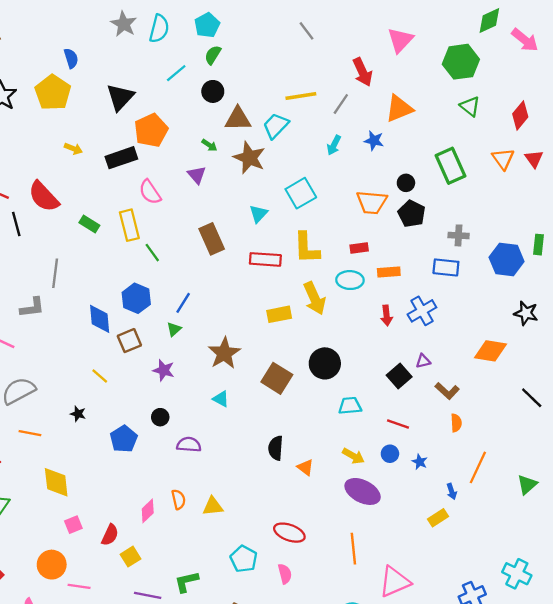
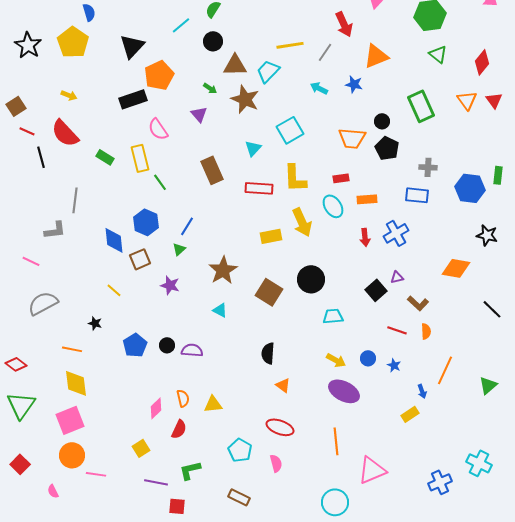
cyan arrow: (334, 145) -> (319, 88), turned 90
yellow arrow: (73, 149) -> (69, 95), moved
cyan ellipse: (350, 280) -> (333, 206), turned 55
black circle: (160, 417) -> (167, 345), moved
red line: (398, 424) -> (397, 330), moved
orange line: (30, 433) -> (72, 349), moved
orange triangle: (305, 467) -> (283, 385), moved
pink square: (73, 525) -> (70, 420), moved, size x1.8
red semicircle: (110, 535) -> (179, 429), moved

